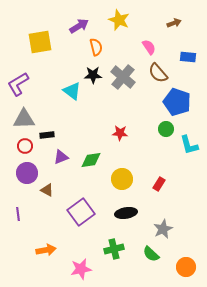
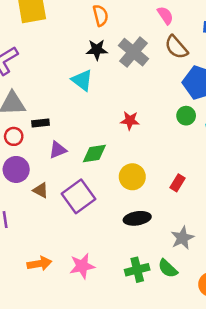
cyan triangle: (72, 91) -> (82, 80), moved
purple square: (81, 212) -> (78, 196), moved
green cross: (114, 249) -> (137, 270), moved
pink star: (81, 269) -> (82, 266), moved

